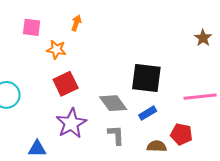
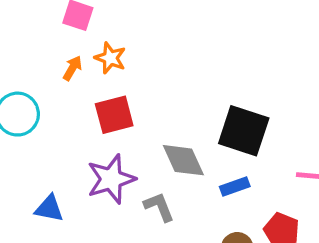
orange arrow: (76, 23) -> (72, 68), moved
gray L-shape: (116, 135) -> (159, 207), moved, turned -30

